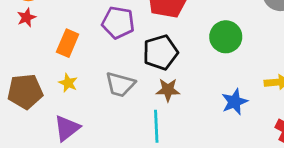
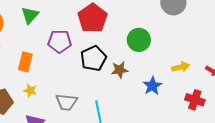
gray trapezoid: (120, 84) -> (66, 102), moved
brown star: (168, 90) -> (120, 70), moved

